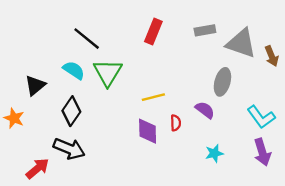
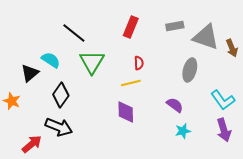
cyan semicircle: (74, 70) -> (51, 60), moved
purple semicircle: (205, 110) -> (175, 105), moved
red semicircle: (176, 123) -> (139, 63), moved

